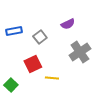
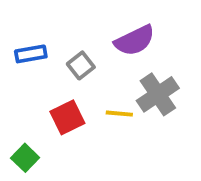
purple semicircle: (68, 24) -> (135, 40), size x1.5
yellow line: (52, 78) -> (119, 114), moved

